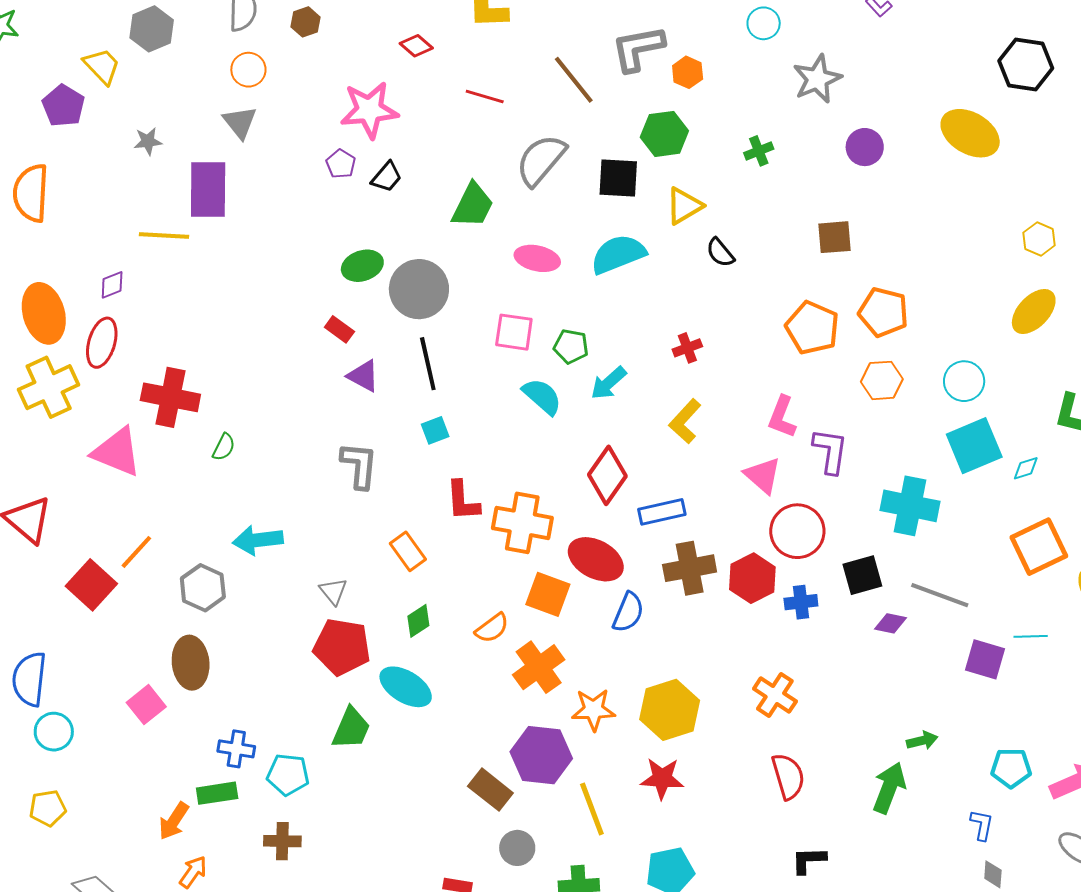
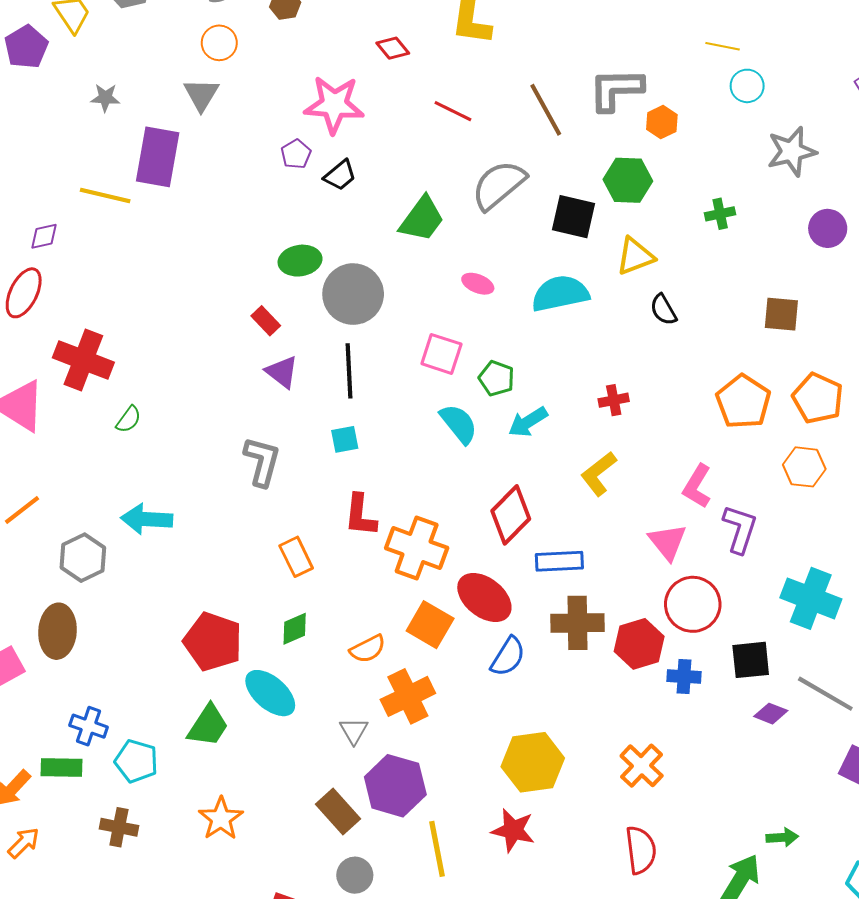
pink ellipse: (537, 258) -> (478, 284), size x0.7
gray triangle: (333, 591) -> (354, 731), moved
orange star: (593, 710) -> (221, 819), moved, turned 30

